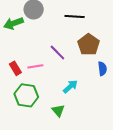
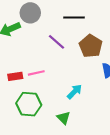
purple line: (57, 52) -> (57, 42), moved
red rectangle: (15, 68) -> (15, 76), turned -64

